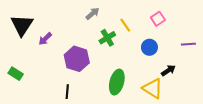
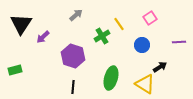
gray arrow: (93, 14) -> (76, 15), moved
green rectangle: (16, 74) -> (15, 70), turned -48
black line: (67, 92) -> (73, 87), moved

